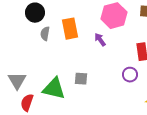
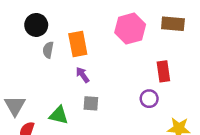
purple arrow: (100, 40) -> (83, 75), moved
green triangle: (54, 89) -> (59, 115), size x0.7

